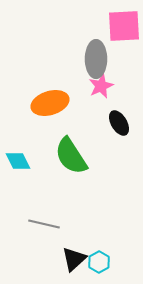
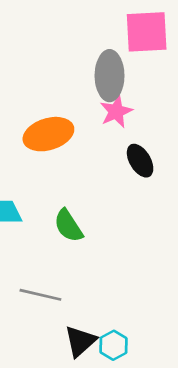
green semicircle: (71, 156) -> (68, 226), moved, size x0.7

